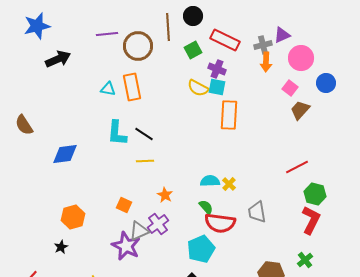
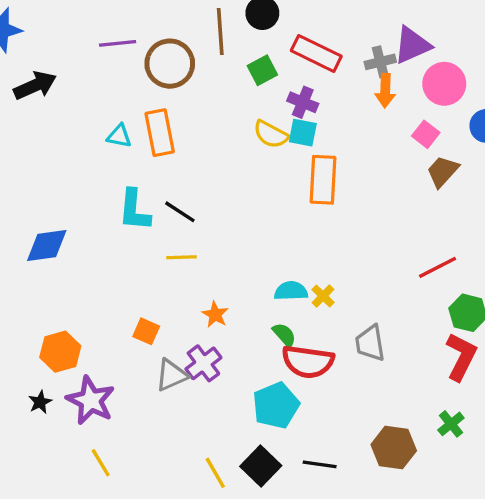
purple triangle: (282, 35) -> (412, 45), size x1.4
purple star: (126, 246) -> (91, 400), moved

